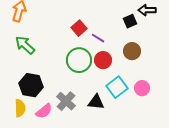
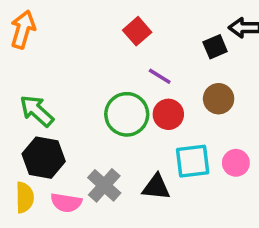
red square: (79, 28) -> (137, 31), moved
green arrow: (25, 45) -> (37, 111), moved
cyan square: (117, 87) -> (193, 161), turned 30
pink semicircle: (44, 111) -> (66, 203), turned 48

